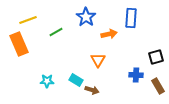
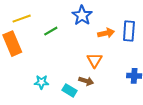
blue rectangle: (131, 18) -> (129, 31), moved
cyan rectangle: (76, 80) -> (70, 90), moved
brown arrow: (92, 90) -> (86, 81), moved

